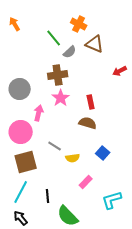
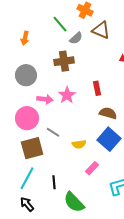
orange arrow: (15, 24) -> (25, 38), moved, turned -136
pink star: (61, 98) -> (67, 95), moved
pink arrow: (39, 113) -> (45, 99), turned 84
brown semicircle: (88, 123) -> (108, 113), moved
gray line: (55, 146) -> (53, 132), moved
blue square: (103, 153) -> (109, 139), size x1.6

